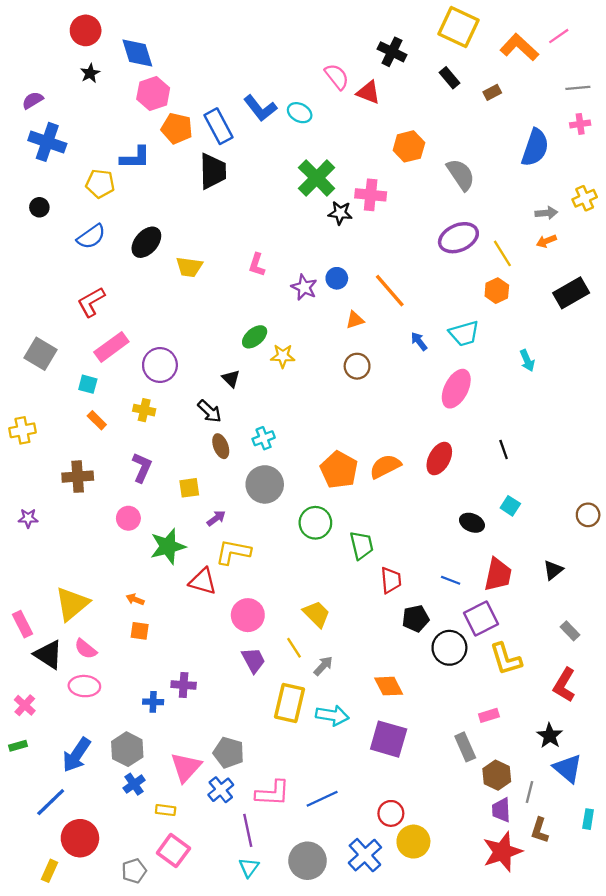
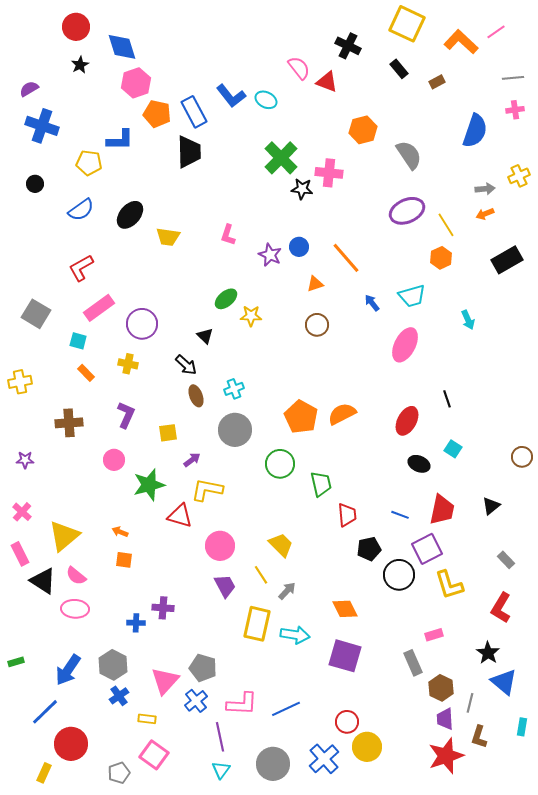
red ellipse: (439, 459) -> (407, 421), moved
pink cross: (25, 705) -> (22, 512), moved

